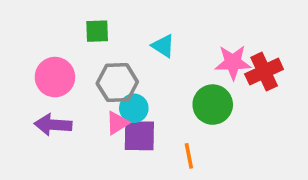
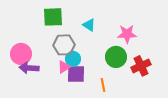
green square: (97, 31) -> (53, 17), size x1.5
red cross: (264, 72) -> (141, 66), moved
pink circle: (55, 77) -> (21, 54), moved

